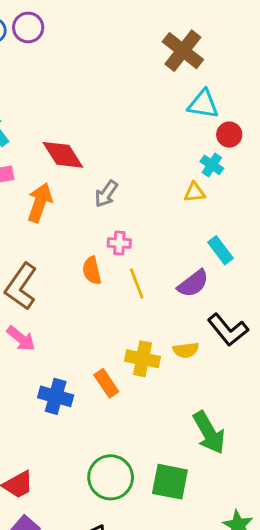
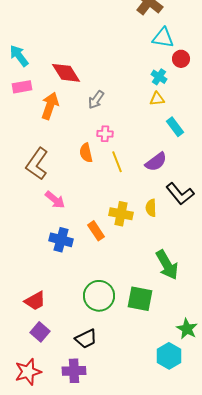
cyan cross: (212, 165) -> (159, 77), moved
cyan rectangle: (221, 250) -> (175, 127), moved
pink arrow: (21, 339) -> (55, 200), moved
yellow semicircle: (186, 350) -> (151, 208), turned 96

